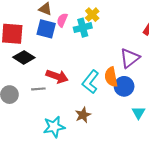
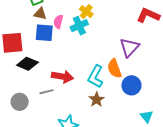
blue circle: (124, 86) -> (131, 85), moved
cyan triangle: (138, 113) -> (147, 116), moved
brown star: (83, 115) -> (97, 100), moved

